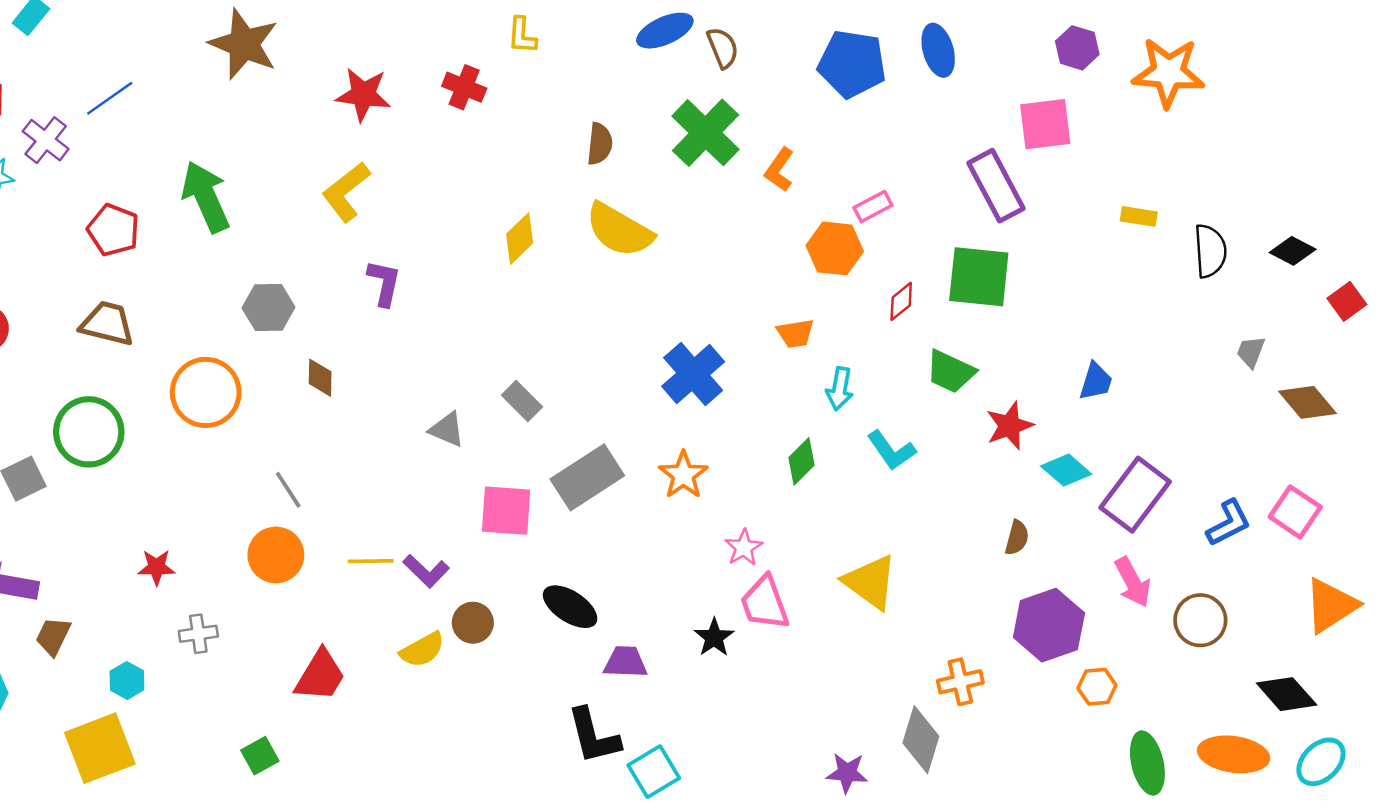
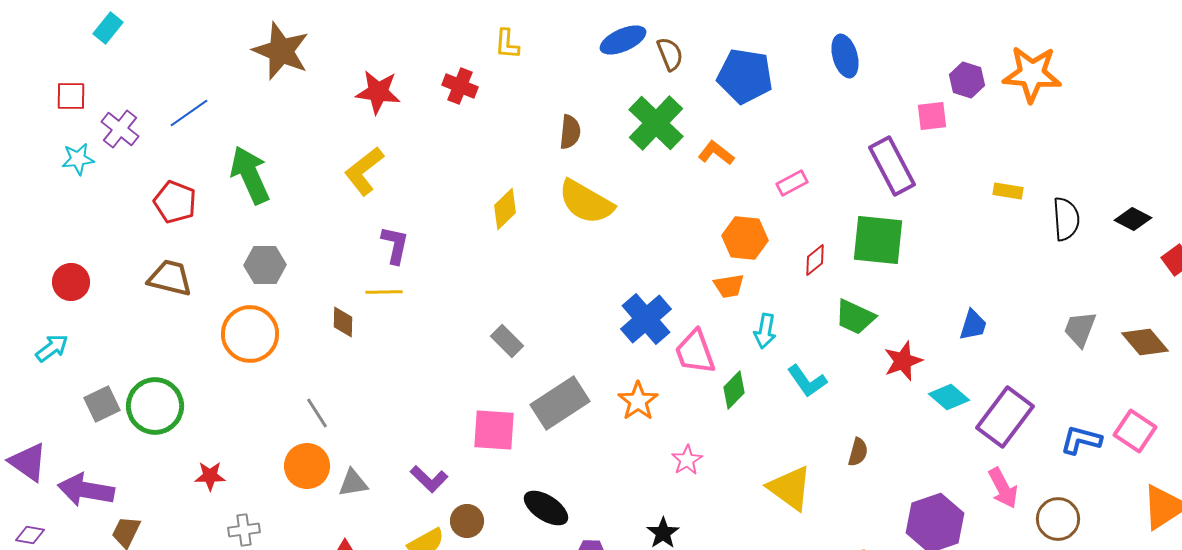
purple hexagon: (1077, 48) -> (967, 80), moved
blue pentagon: (852, 64) -> (745, 76), moved
blue line: (110, 98) -> (189, 113), moved
pink square: (1045, 124) -> (932, 116), size x0.7
orange L-shape: (779, 170) -> (716, 153), turned 93
orange hexagon: (835, 248) -> (745, 238), moved
gray hexagon: (268, 308) -> (265, 265), moved
gray trapezoid: (1251, 352) -> (1080, 329), moved, size x1.4
gray triangle: (447, 429) -> (353, 483), moved, turned -32
green circle: (89, 432) -> (155, 406), moved
blue L-shape: (1229, 523) -> (1081, 440), turned -138
brown semicircle: (1017, 538) -> (858, 452), moved
yellow line: (371, 561) -> (384, 292), moved
pink trapezoid: (765, 603) -> (695, 352), moved

